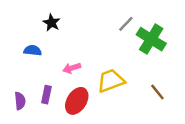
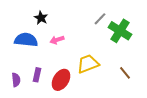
blue semicircle: (33, 50) -> (26, 40), size x1.6
pink arrow: (72, 68) -> (57, 40), moved

